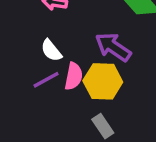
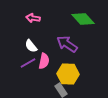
yellow hexagon: (103, 81) -> (68, 74), moved

